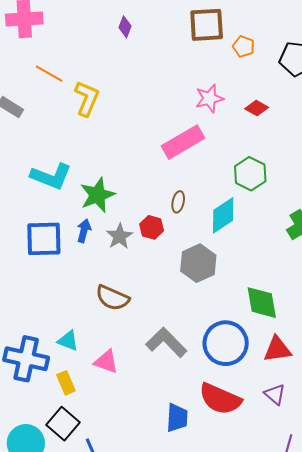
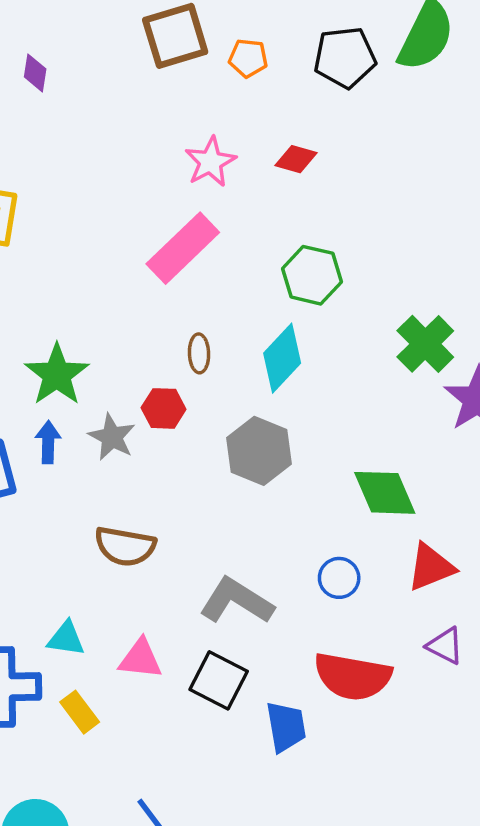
blue circle: (226, 343) -> (339, 578), size x0.5
black square: (63, 424) -> (219, 680), moved

